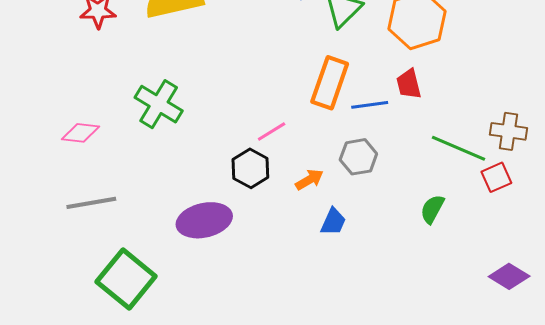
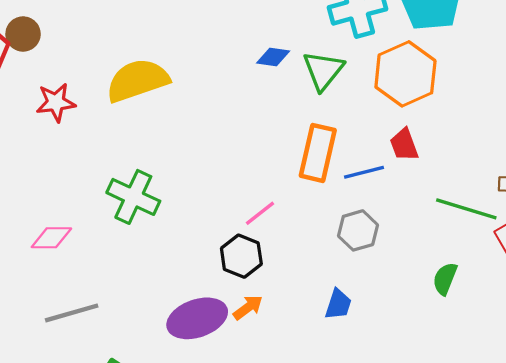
orange arrow: (309, 180) -> (248, 307), moved

